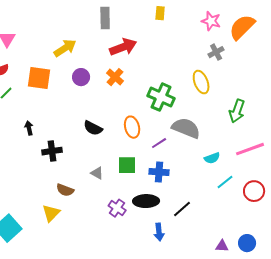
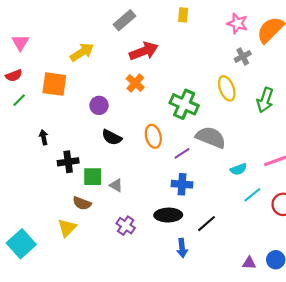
gray rectangle: (105, 18) -> (125, 20), turned 50
purple circle: (81, 77) -> (99, 105), moved
green arrow: (237, 111) -> (265, 100), moved
green square: (127, 165) -> (93, 177), moved
purple cross: (117, 208) -> (126, 226), moved

